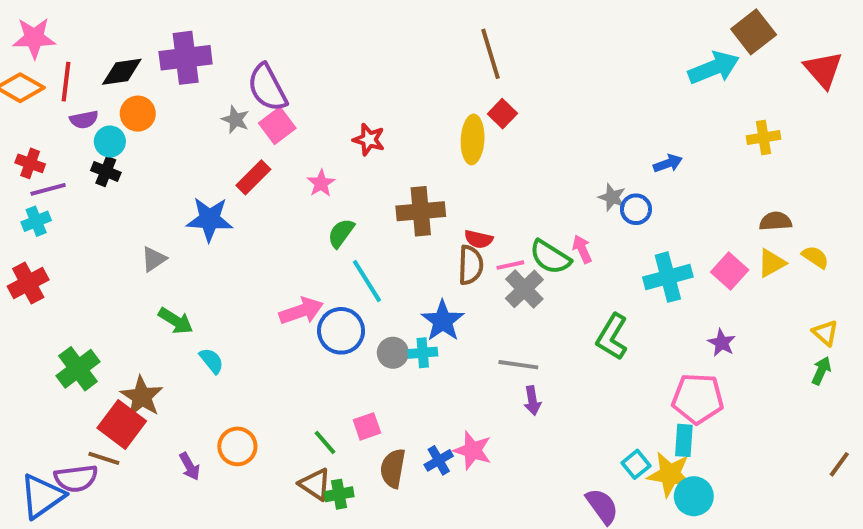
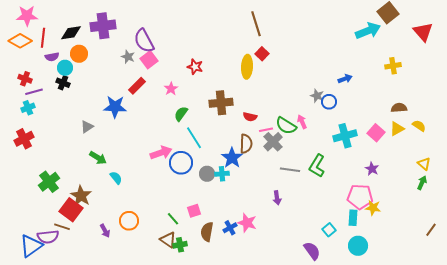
brown semicircle: (471, 265) -> (246, 144), moved
gray line: (518, 365) -> (290, 170), moved
yellow star: (670, 474) -> (373, 208), moved, size x0.7

